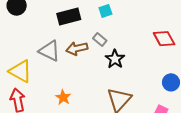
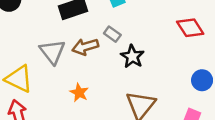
gray triangle: (49, 51) -> (52, 52), turned 30
orange star: (63, 97) -> (79, 93), moved

